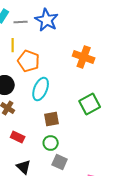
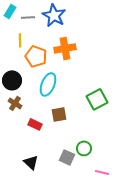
orange cross: (84, 57) -> (65, 48), moved, turned -30
red rectangle: (18, 137) -> (35, 124), moved
green circle: (51, 143) -> (84, 148), moved

